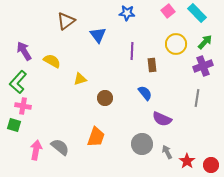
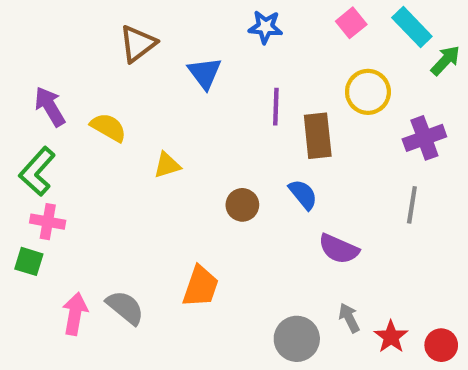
green arrow: (205, 42) -> (445, 60), moved
brown rectangle: (152, 65) -> (318, 136), size x1.5
brown circle: (105, 98) -> (242, 205), moved
gray circle: (142, 144) -> (297, 339), moved

